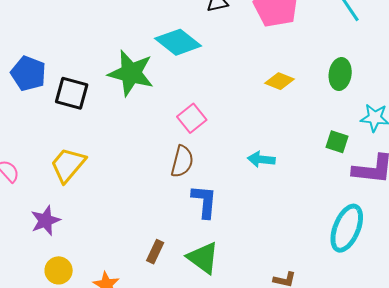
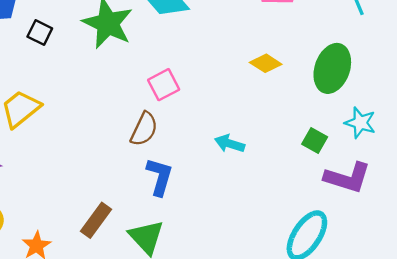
green ellipse: (340, 74) -> (332, 68), size x1.4
black square: (72, 93) -> (40, 32), size x0.7
brown rectangle: (155, 252) -> (96, 220), size x1.4

